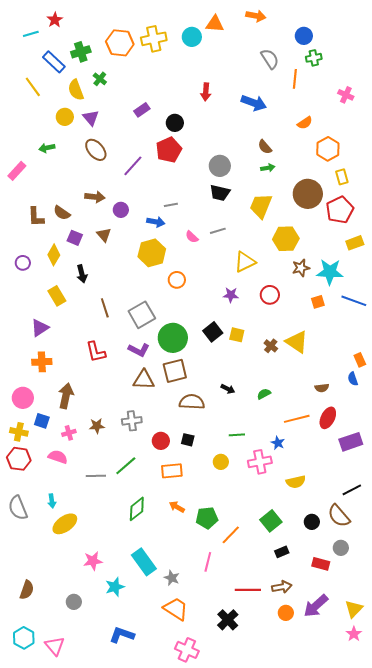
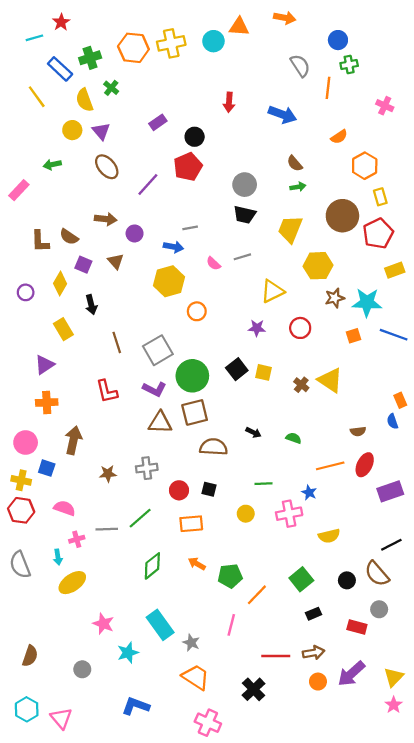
green semicircle: (264, 394) -> (294, 438), turned 48
pink cross: (69, 433) -> (77, 539), moved
pink star: (93, 561) -> (103, 624), turned 30

